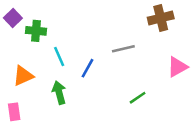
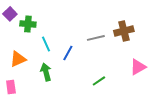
brown cross: (161, 18) -> (124, 31), moved
pink triangle: (177, 67) -> (138, 67), moved
green line: (138, 98) -> (99, 81), moved

